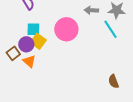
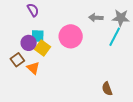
cyan line: (111, 29) -> (115, 37), turned 60
purple circle: (26, 44) -> (29, 43), moved
brown semicircle: (114, 81) -> (107, 89), moved

